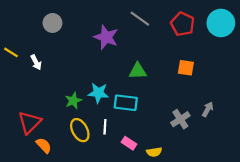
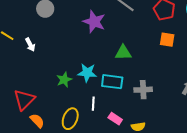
orange square: (186, 68) -> (167, 40), moved
gray cross: (180, 119) -> (143, 90), moved, turned 30
yellow ellipse: (80, 130) -> (70, 119), moved, turned 50

